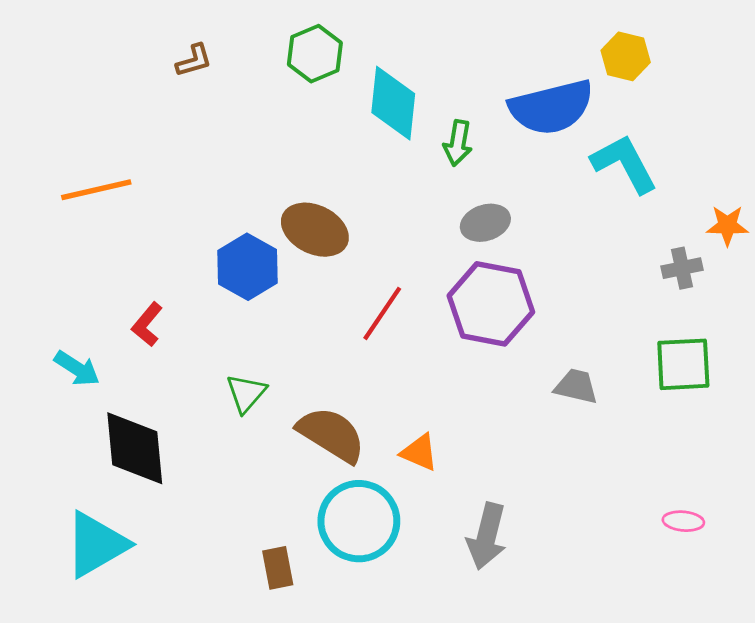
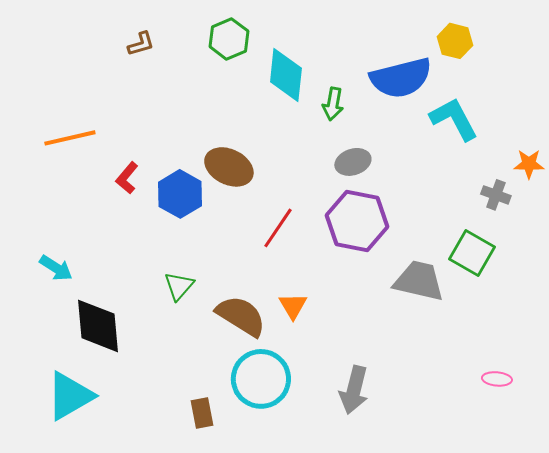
gray cross: (682, 268) -> (496, 195), turned 32
red L-shape: (147, 324) -> (127, 178), moved
green square: (683, 364) -> (472, 253), moved, turned 33
gray trapezoid: (576, 386) -> (419, 281), size x1.6
orange triangle: (419, 452) -> (293, 306), moved, turned 36

